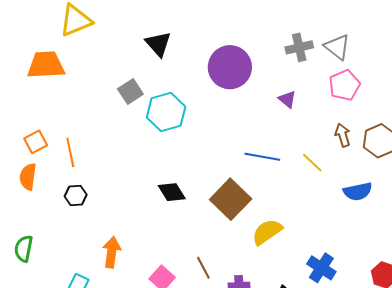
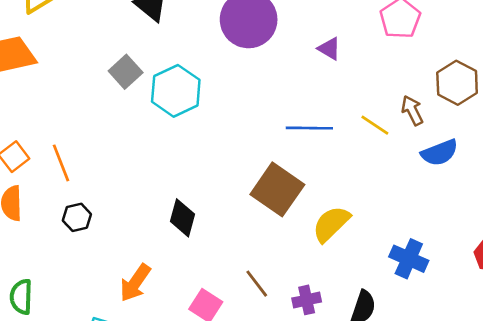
brown arrow: (343, 135) -> (412, 110), moved
black diamond: (172, 192) -> (183, 218), moved, turned 56
orange arrow: (112, 252) -> (135, 283), turned -144

